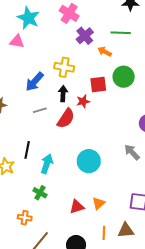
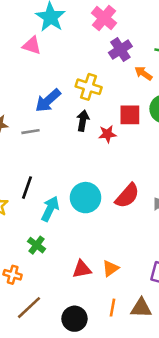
gray line: (40, 110) -> (30, 132), moved
red semicircle: (66, 118) -> (127, 196), moved
cyan circle: (89, 161) -> (86, 198), moved

